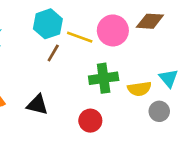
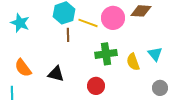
brown line: (53, 53) -> (68, 35), turned -32
yellow semicircle: (139, 89) -> (133, 62), turned 78
gray circle: (159, 111) -> (160, 88), moved

